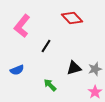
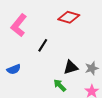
red diamond: (72, 18) -> (69, 17), turned -30
green arrow: (50, 85) -> (60, 85), moved

